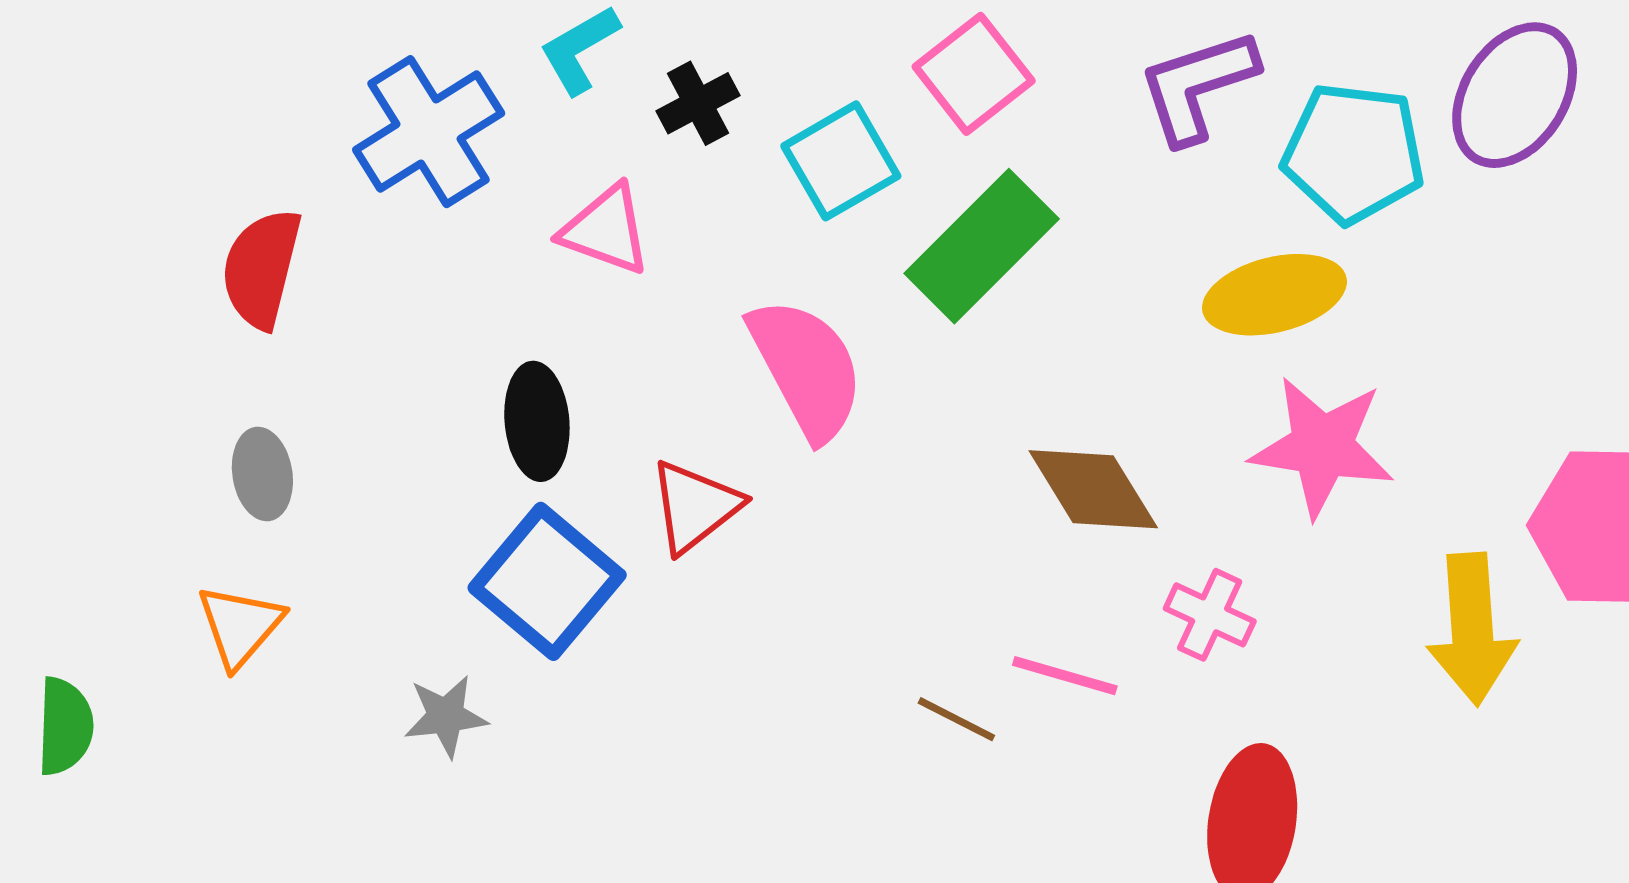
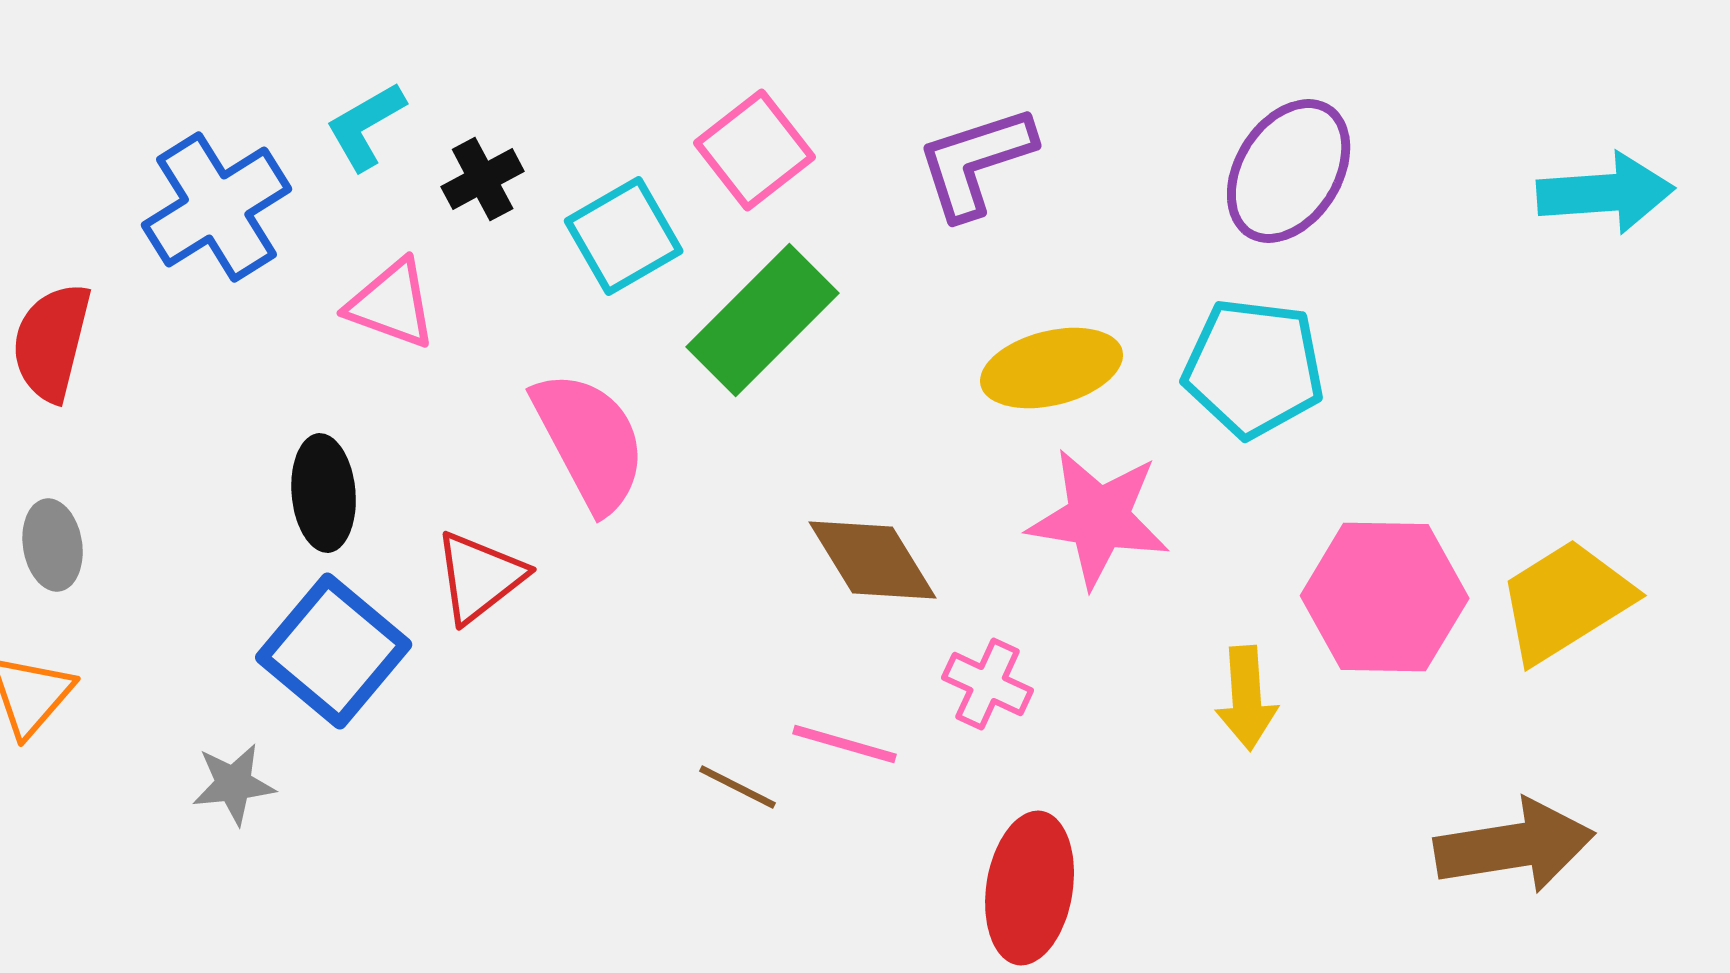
cyan pentagon: (1353, 153) -> (1254, 368), moved
yellow arrow: (1472, 629) -> (1247, 698), size x0.7

